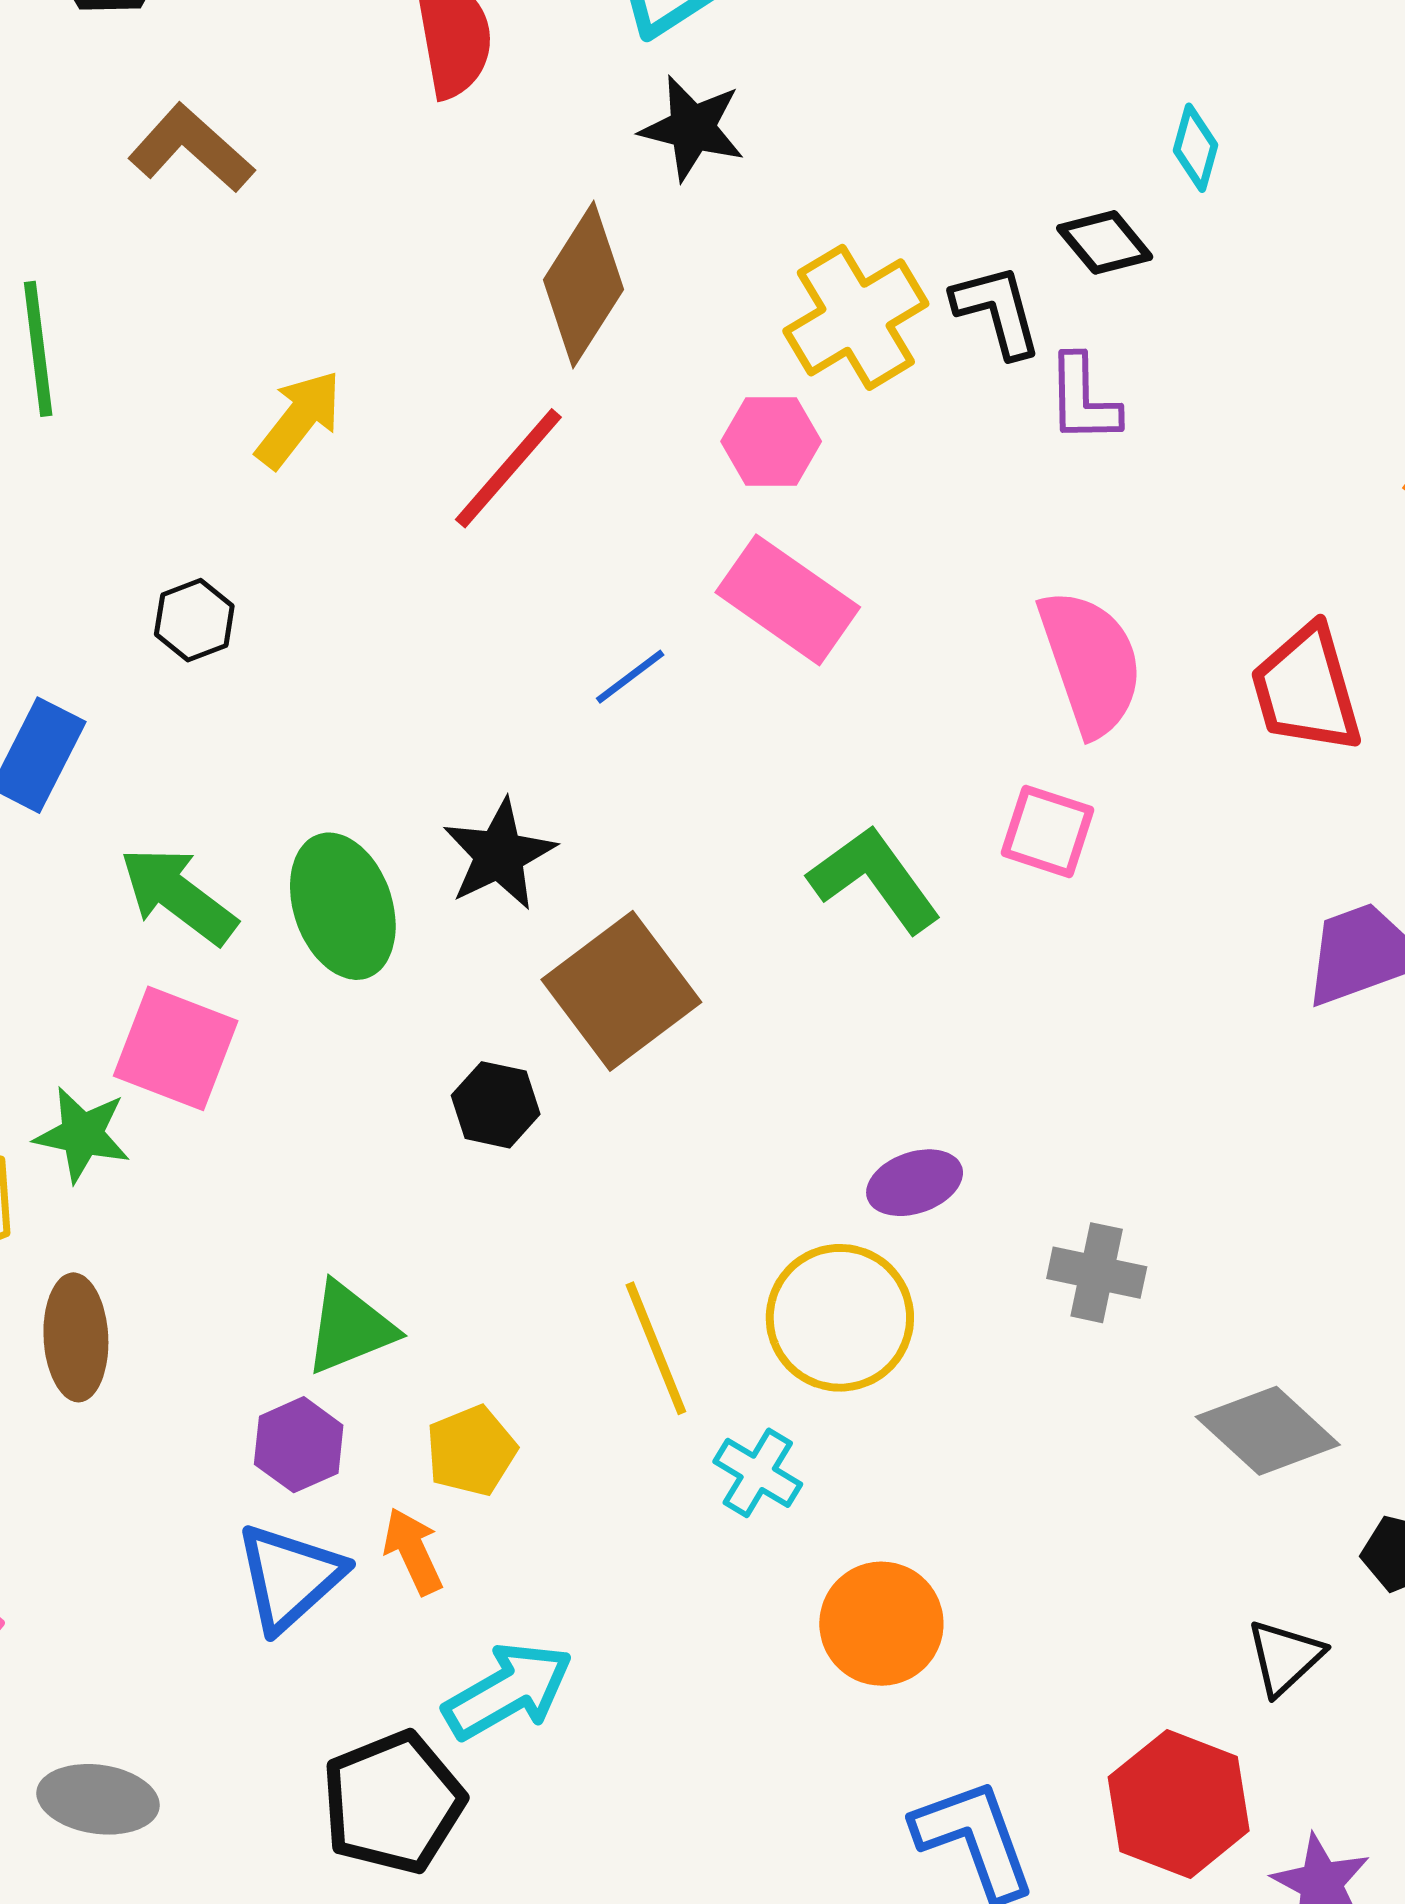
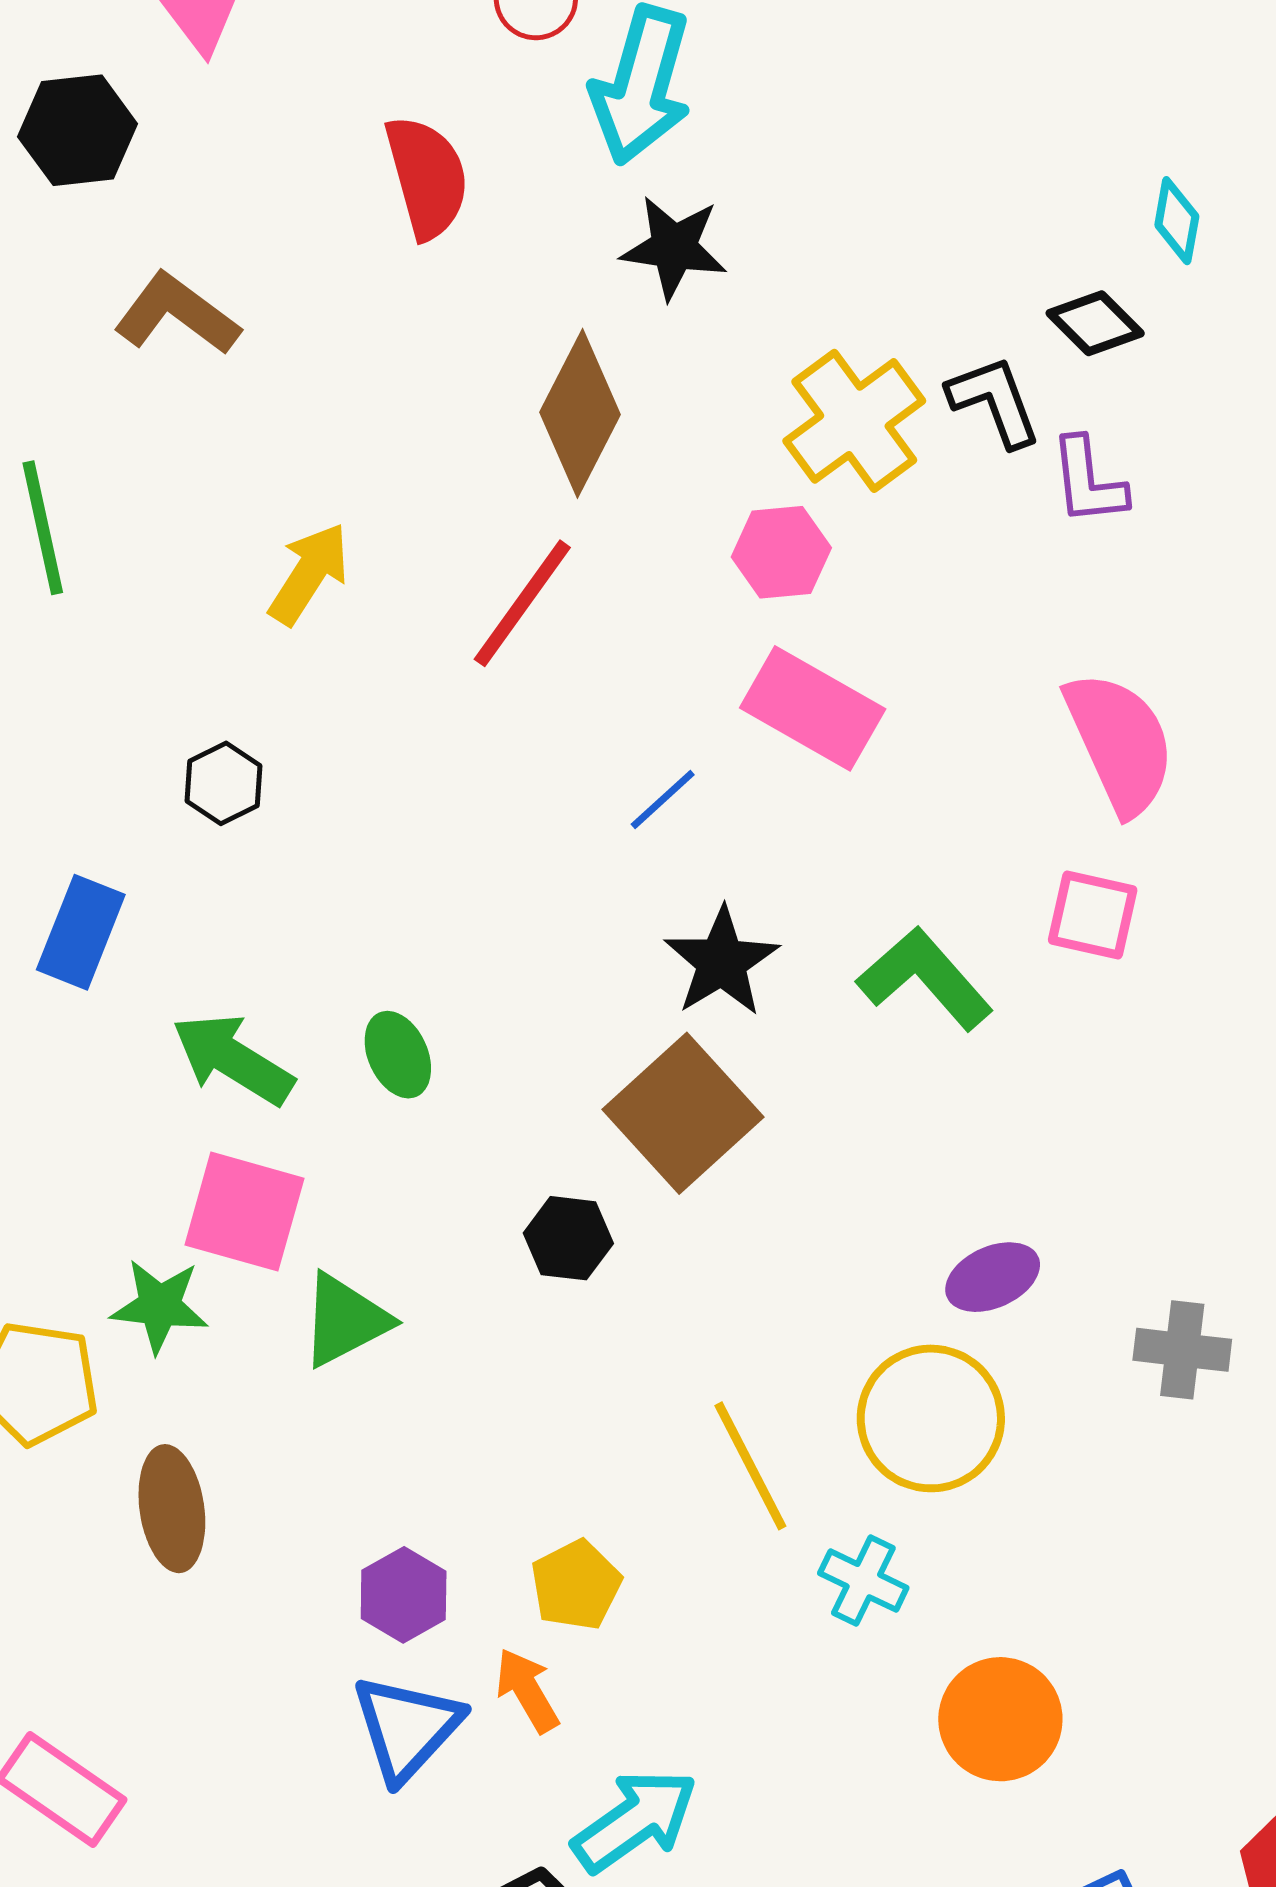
black star: (499, 855) -> (722, 962), moved
green ellipse: (343, 906) -> (398, 1055), size x0.6
green triangle: (350, 1328) -> (345, 1320), moved

